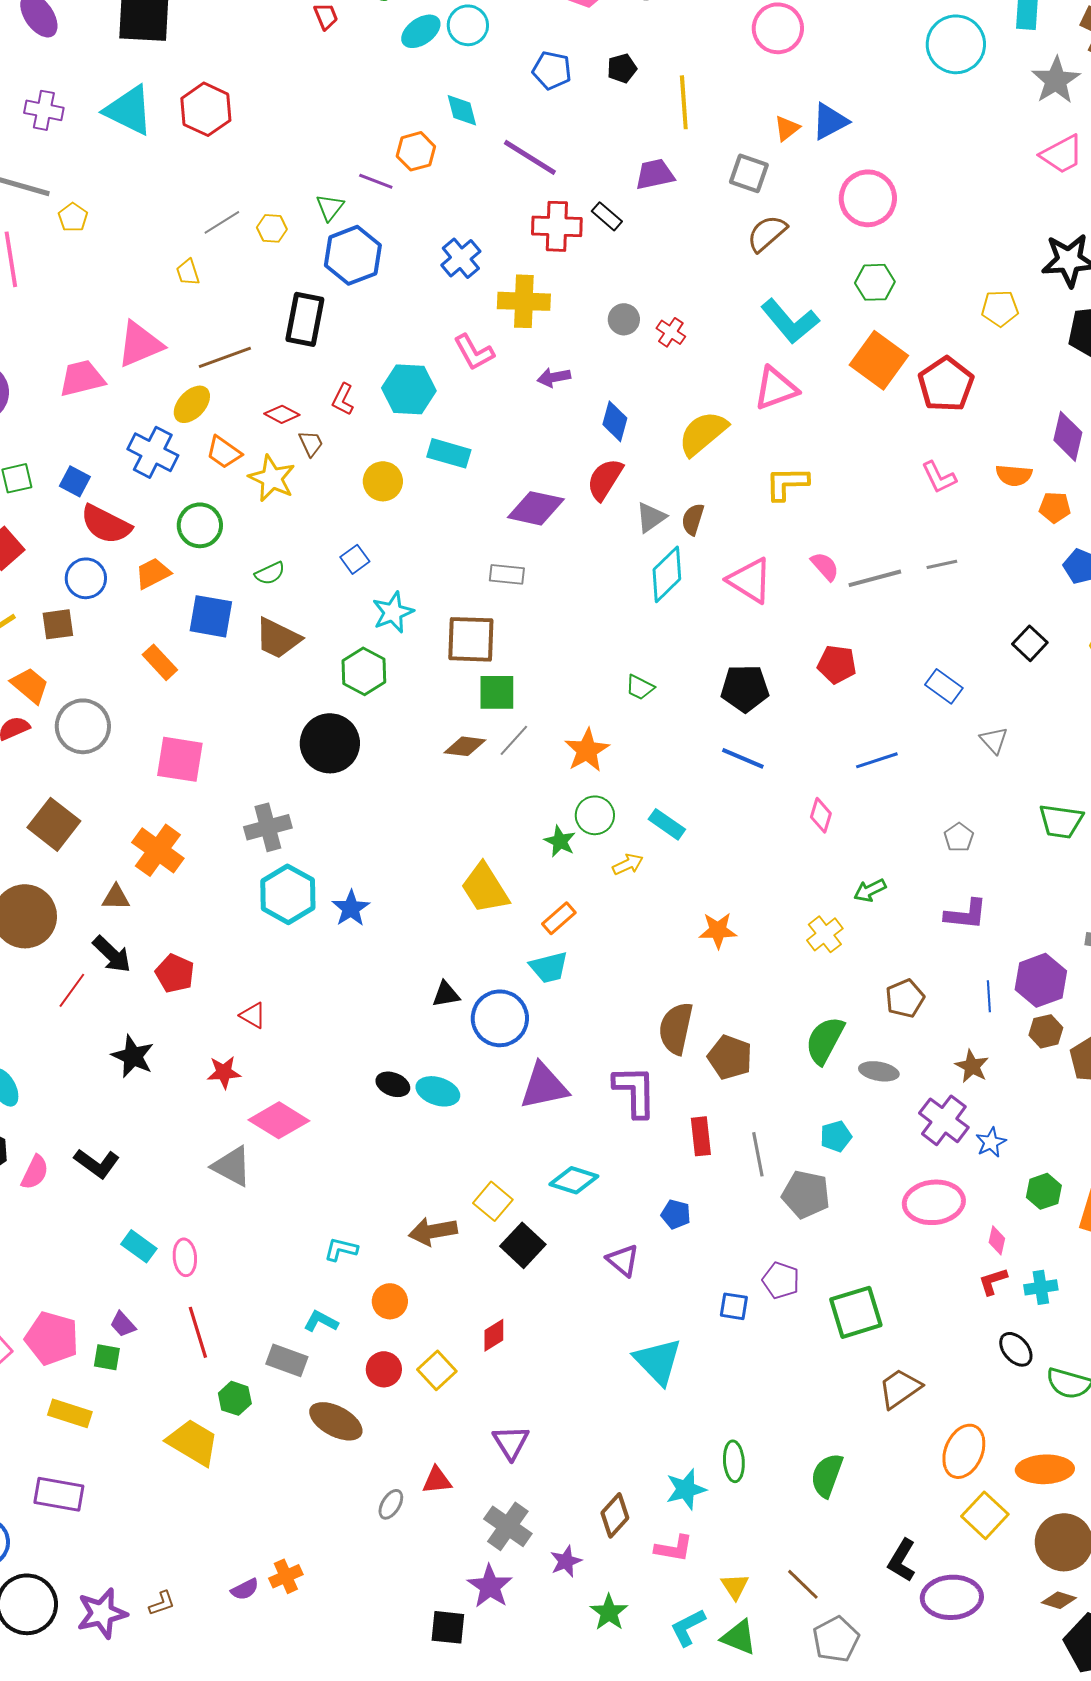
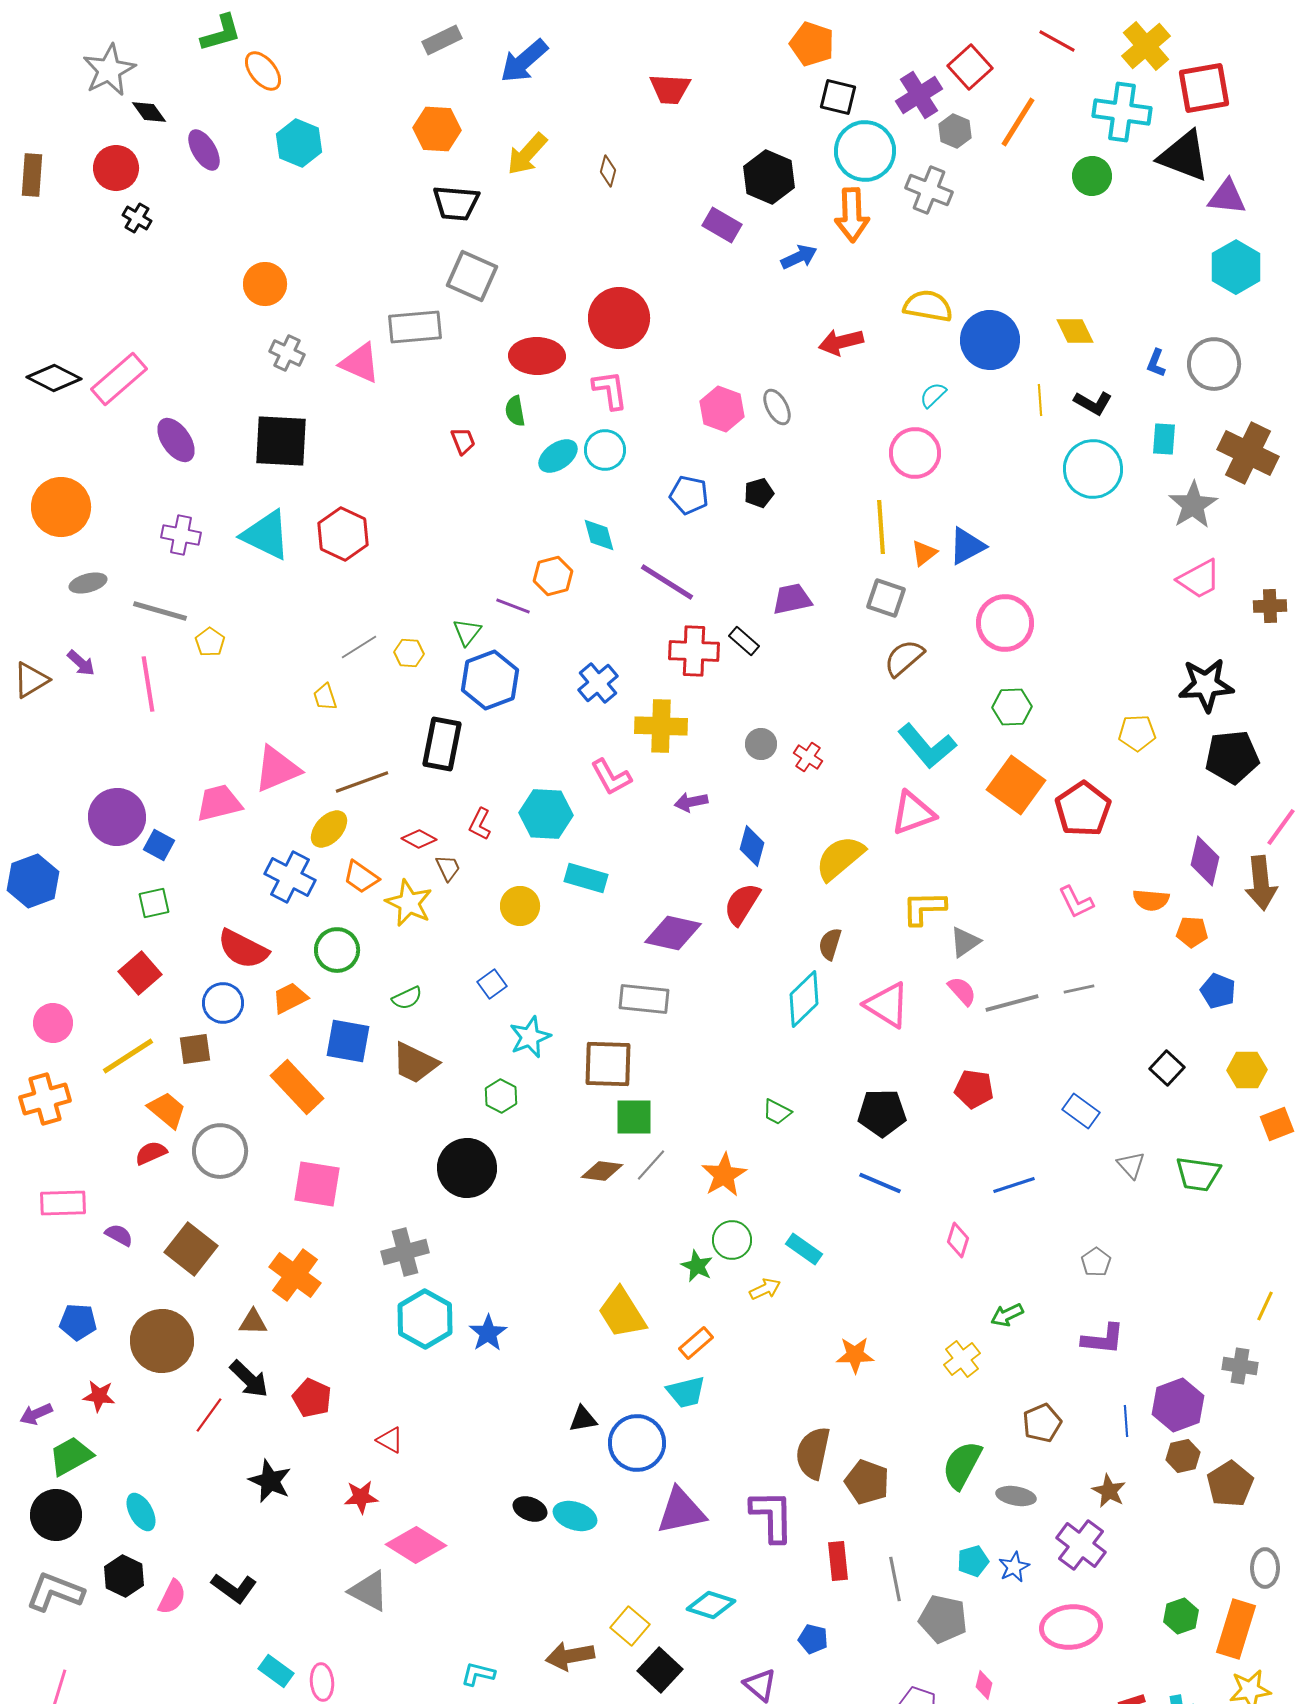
yellow line: (684, 102) -> (881, 527), moved
blue square: (75, 481) -> (159, 845), moved
gray triangle: (651, 517) -> (965, 942), moved
gray rectangle: (507, 574) -> (644, 999), size x1.4
orange rectangle: (160, 662) -> (297, 1087), size x1.5
green hexagon: (364, 671) -> (501, 1096), size x0.7
green trapezoid: (1061, 821) -> (1198, 1174), moved
blue star: (991, 1142) -> (1014, 1567), moved
pink diamond: (997, 1240) -> (984, 1685), moved

